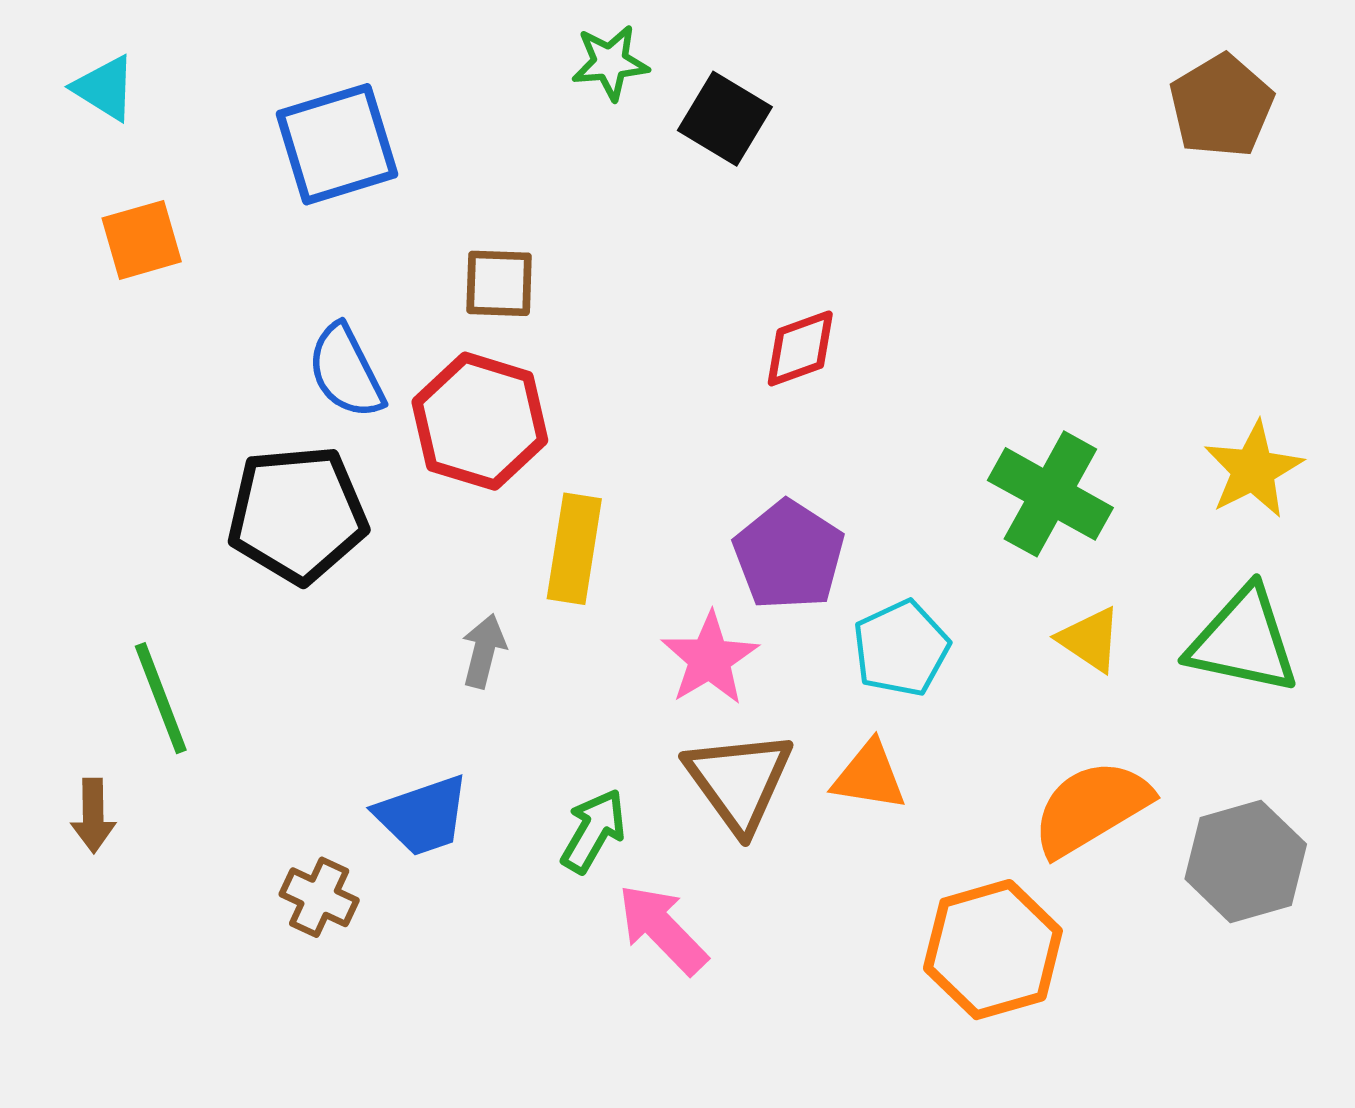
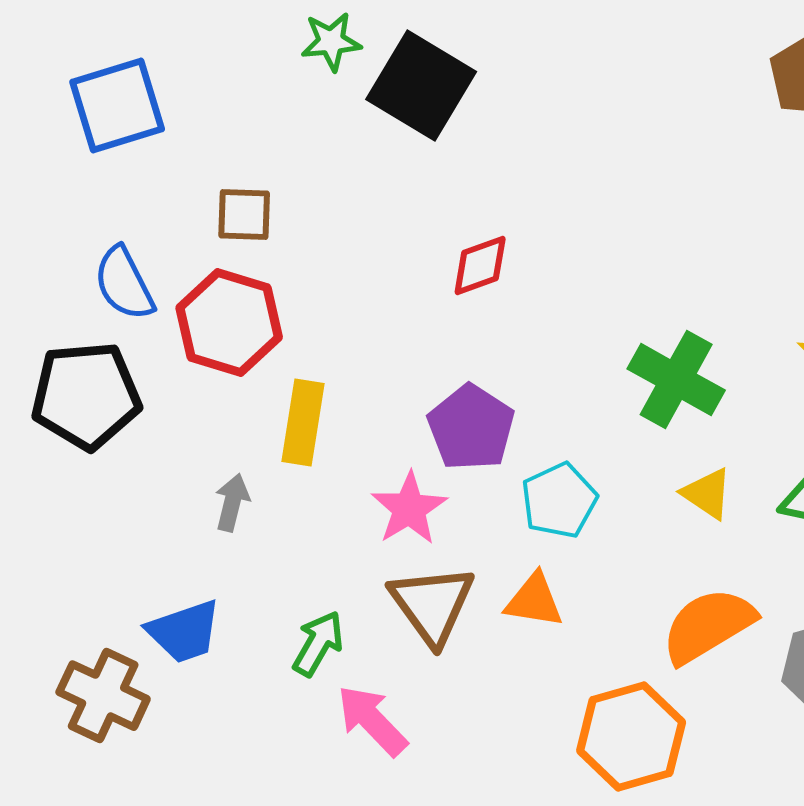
black square: (725, 119) -> (421, 86), size x1.5
brown cross: (319, 897) -> (103, 696), size x1.5

